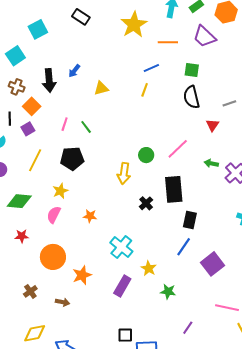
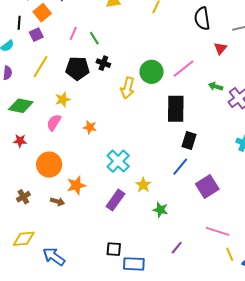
green circle: (146, 155) -> (152, 72), size x1.5
black cross: (146, 203) -> (103, 63), moved, turned -32
brown arrow: (63, 302) -> (57, 201), moved

